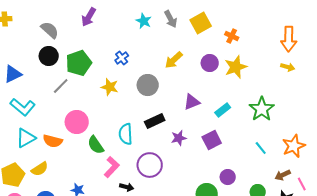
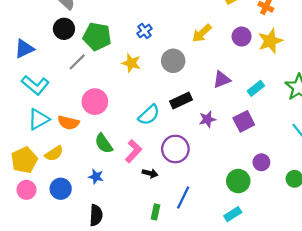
green pentagon: (79, 63) -> (97, 37), turned 30
cyan semicircle: (126, 134) -> (149, 115), turned -130
green semicircle: (96, 145) -> (104, 144), moved

